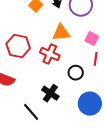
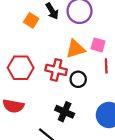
orange triangle: (61, 33) -> (75, 49), moved
black circle: (76, 73) -> (78, 79), moved

